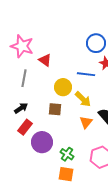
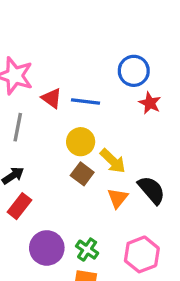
blue line: (86, 74) -> (85, 101), moved
brown square: (55, 109) -> (82, 174), moved, turned 32
purple circle: (42, 142) -> (47, 248), moved

